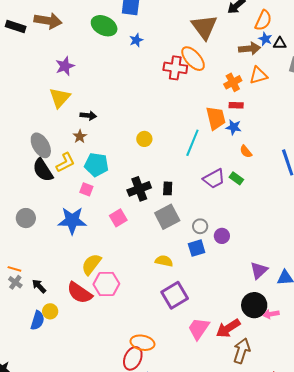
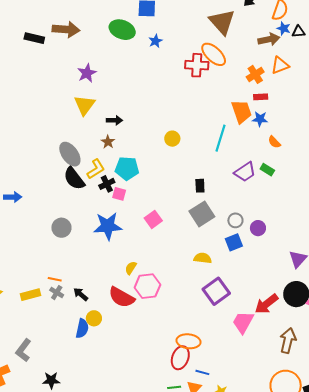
black cross: (139, 189) -> (107, 184), moved, size x0.7
yellow semicircle: (91, 264) -> (131, 268), size x0.6
red arrow: (228, 328) -> (266, 304), moved

